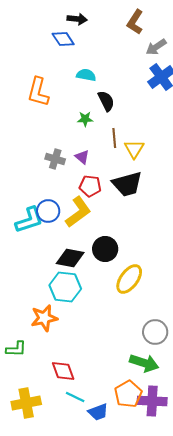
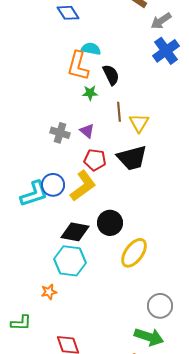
orange L-shape: (38, 92) -> (78, 66), moved
orange star: (44, 318) -> (49, 292), size x0.6

